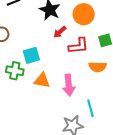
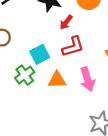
red L-shape: (79, 46) -> (73, 47), moved
green cross: (15, 71) -> (25, 75), turned -36

